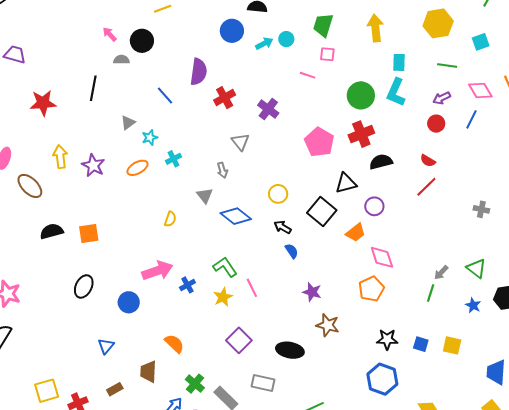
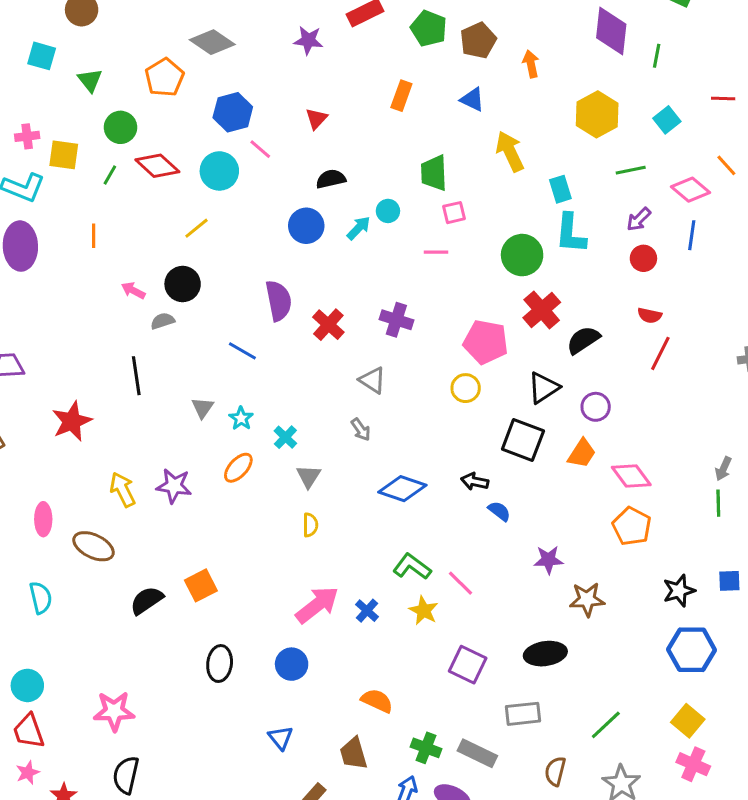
yellow circle: (278, 194) -> (466, 388), moved
gray triangle: (205, 196) -> (309, 476), moved, turned 30

